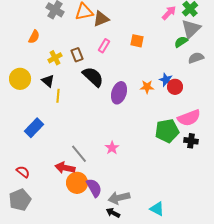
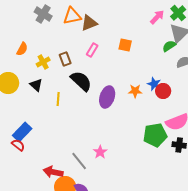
orange semicircle: (34, 37) -> (22, 49), moved
yellow line: (58, 96) -> (58, 99), moved
gray line: (79, 154) -> (79, 161), moved
red semicircle: (23, 172) -> (18, 145), moved

